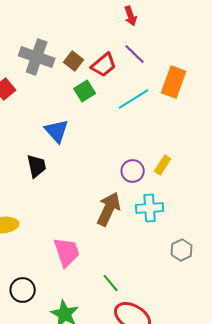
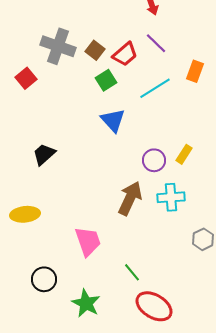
orange rectangle: (174, 82) -> (195, 71), size x0.7
blue triangle: (57, 131) -> (113, 120), moved
black trapezoid: (37, 166) -> (44, 154), moved, turned -120

